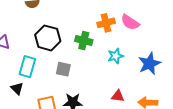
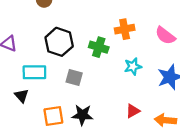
pink semicircle: (130, 22) -> (165, 36), moved
cyan rectangle: (27, 67) -> (34, 72), turned 70
red triangle: (118, 96) -> (133, 111), turned -40

